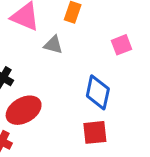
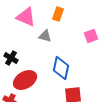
blue diamond: (98, 92) -> (61, 68), moved

